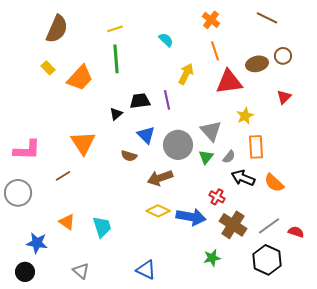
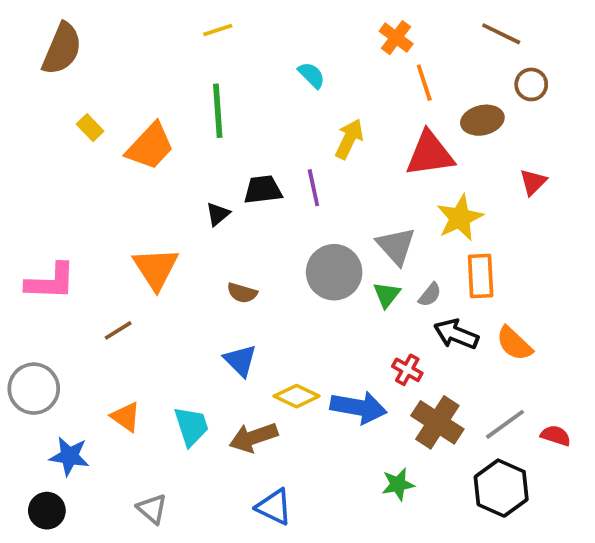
brown semicircle: (57, 29) -> (62, 49), moved
yellow line: (115, 29) -> (218, 30), moved
orange line: (215, 51) -> (424, 83), moved
brown circle: (283, 56) -> (531, 84), moved
yellow star: (245, 116) -> (460, 218), size x1.4
blue triangle: (146, 135) -> (240, 360), moved
brown arrow: (160, 178) -> (253, 437), moved
gray circle: (18, 193) -> (34, 389), moved

